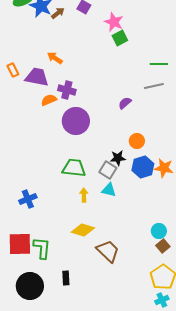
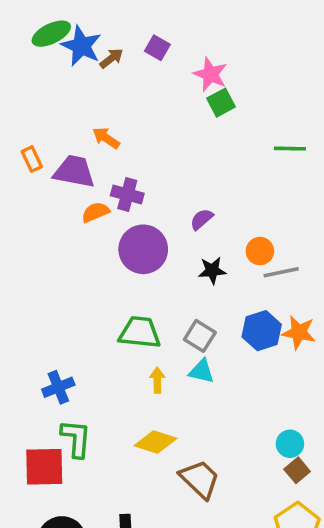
gray line: (154, 86) -> (281, 272), moved
purple semicircle: (125, 103) -> (202, 219), moved
orange circle: (137, 141) -> (260, 251), moved
black star: (118, 158) -> (212, 271), moved
green L-shape: (42, 248) -> (76, 438), moved

